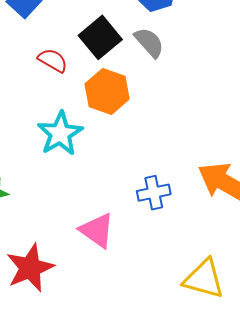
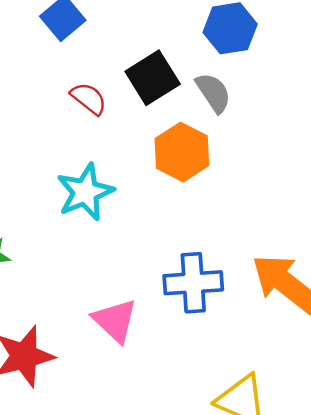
orange hexagon: (107, 92) -> (182, 152), moved
blue cross: (154, 193) -> (193, 283), size x1.4

